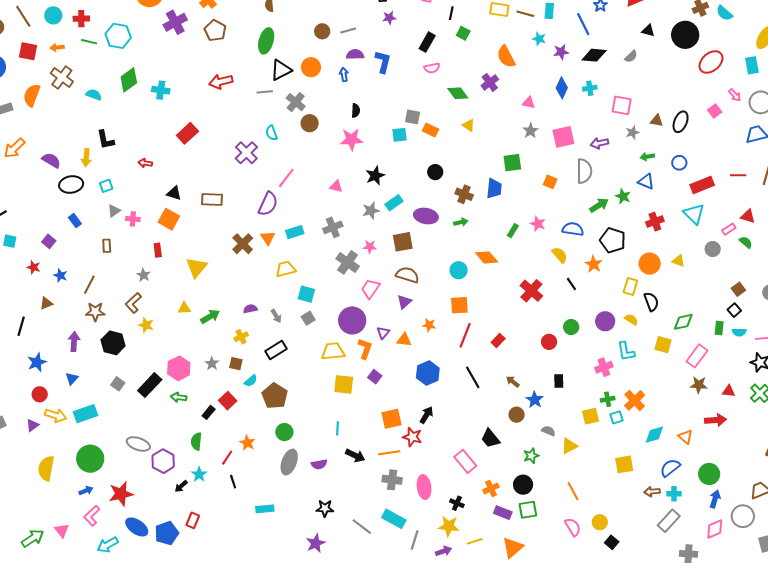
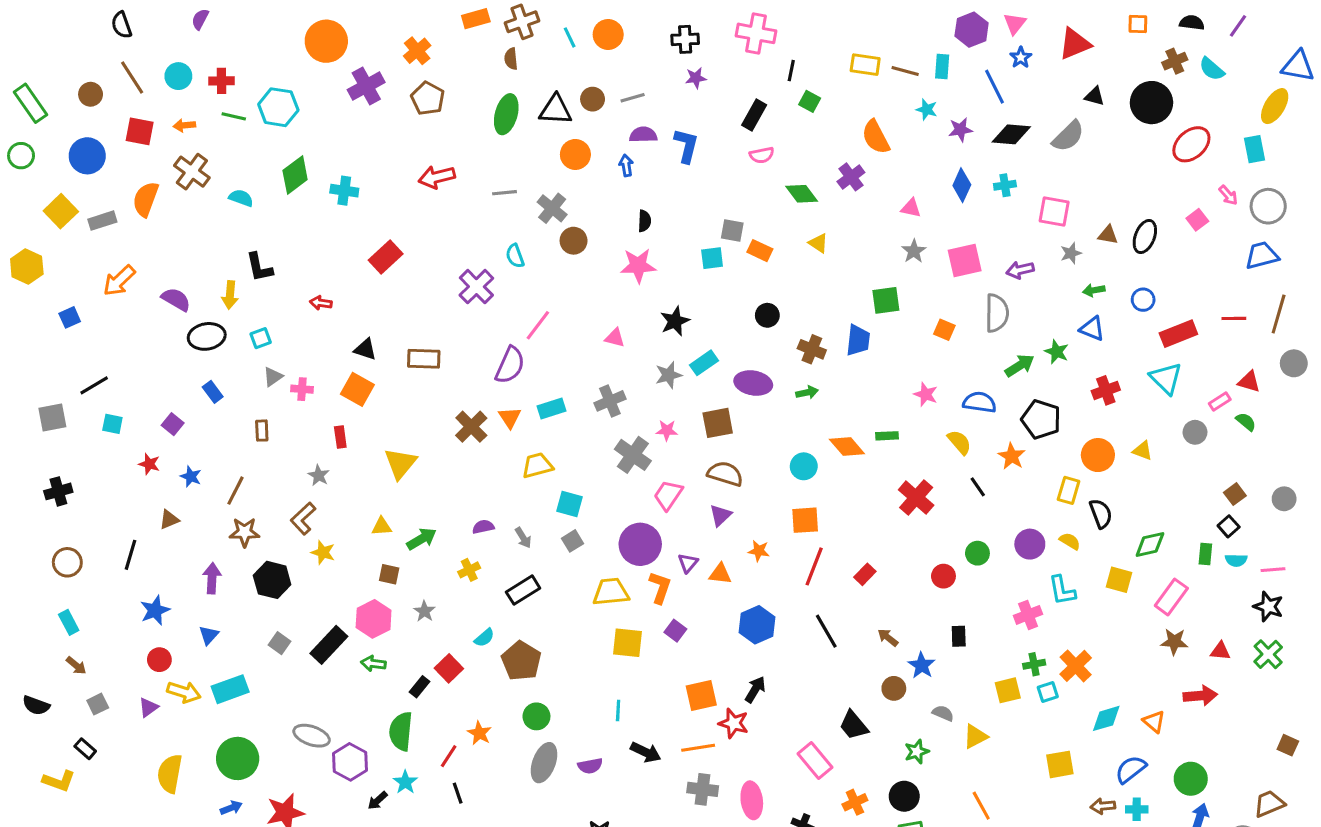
gray semicircle: (631, 56) -> (1068, 136), size x1.6
black triangle: (281, 70) -> (556, 110), moved, turned 30
green rectangle: (513, 231) -> (887, 436), moved, turned 56
brown square: (236, 364) -> (389, 574), moved
green semicircle: (196, 441) -> (401, 731), size x1.4

